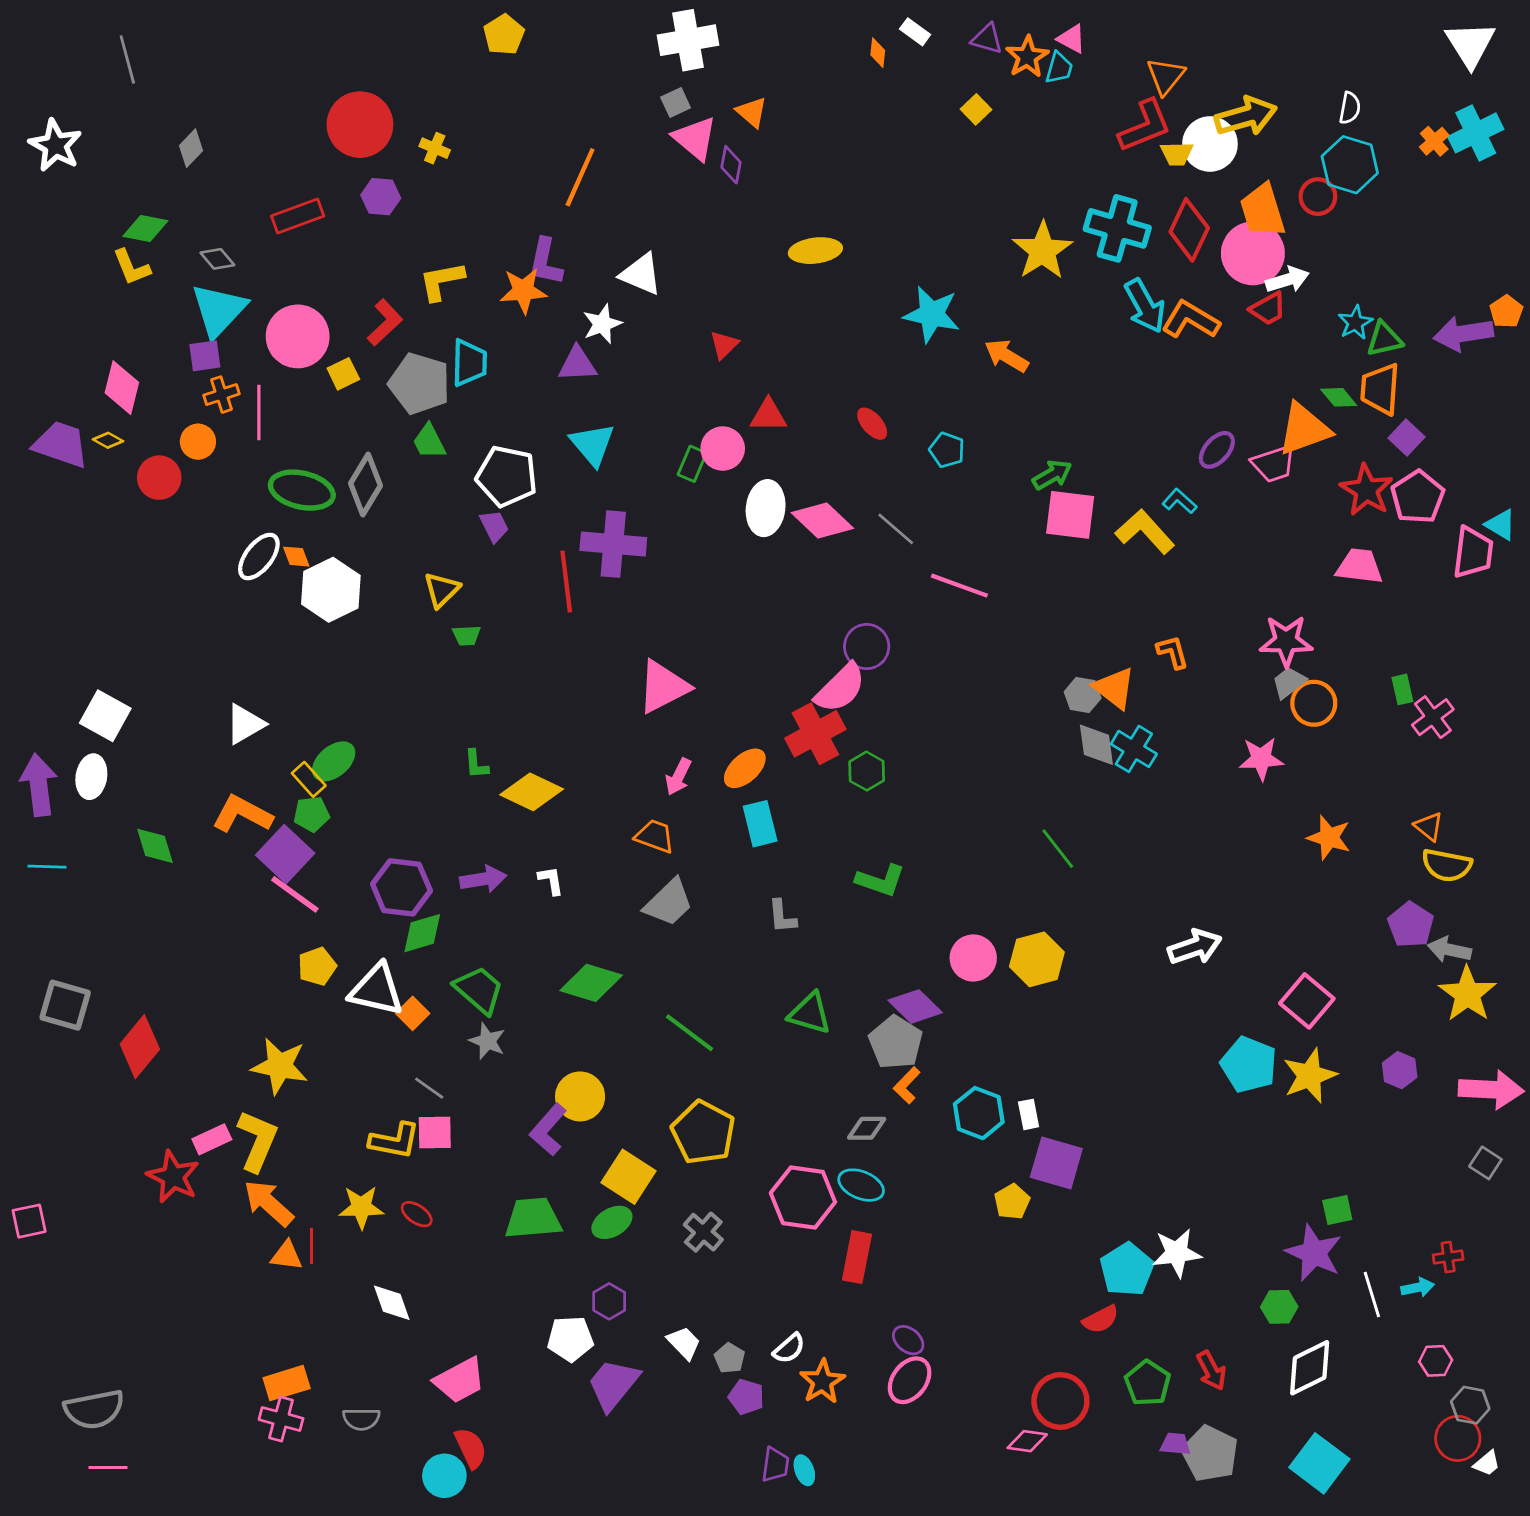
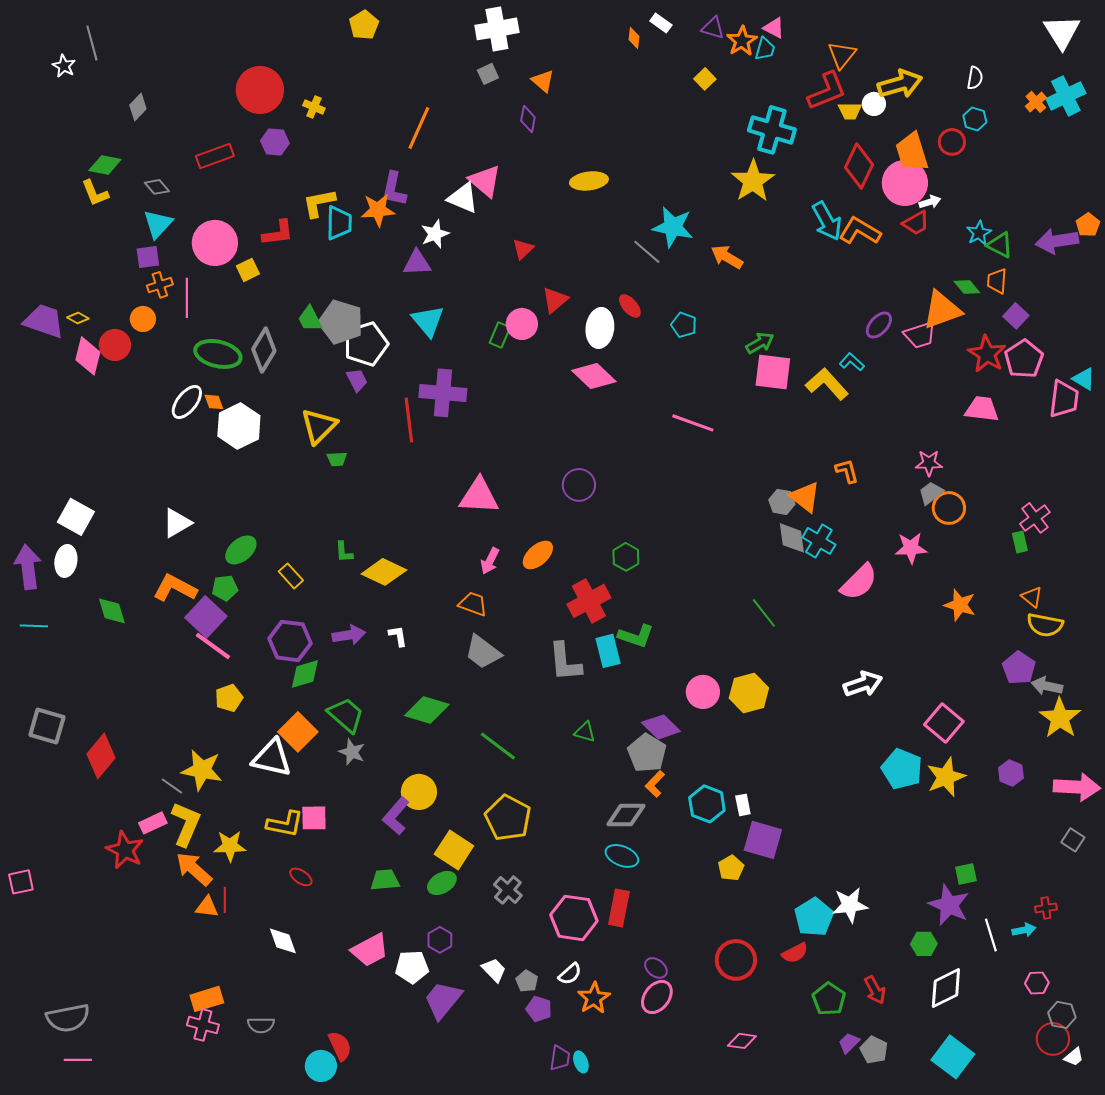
pink triangle: (695, 138) -> (485, 181), moved
white circle: (1210, 144) -> (874, 104), size x0.6
white star: (55, 145) -> (64, 66), moved, size x0.6
cyan hexagon: (1350, 165) -> (975, 119), size x0.6
cyan cross: (1117, 228) -> (772, 130), moved
white arrow: (1287, 280) -> (930, 202), size x0.7
cyan triangle: (219, 310) -> (158, 224), size x0.7
red L-shape: (385, 323) -> (278, 233), turned 36
green triangle: (1384, 339) -> (1000, 245), turned 40
cyan trapezoid: (469, 363) -> (339, 223), moved
gray pentagon: (419, 383) -> (341, 322), moved
pink diamond: (122, 388) -> (88, 356), moved
orange trapezoid: (1380, 389) -> (997, 281), size x0.7
red triangle: (768, 415) -> (555, 300), turned -40
white pentagon: (507, 476) -> (366, 344), turned -30
white ellipse: (766, 508) -> (600, 328), moved
gray line: (896, 529) -> (647, 252), moved
yellow triangle: (442, 590) -> (319, 426), size x1.4
pink star: (1286, 641) -> (929, 463), size x0.7
purple circle: (867, 647) -> (579, 485), moved
pink triangle: (663, 687) -> (479, 496), turned 30
pink semicircle: (840, 688) -> (859, 582), moved
green rectangle: (1402, 689) -> (1020, 542), moved
red cross: (815, 734) -> (589, 601), moved
yellow rectangle: (309, 779) -> (291, 576), moved
cyan rectangle: (760, 824) -> (608, 651), moved
gray trapezoid: (669, 903) -> (483, 652), turned 81
gray L-shape: (782, 916) -> (565, 662), size x1.6
white triangle: (377, 990) -> (272, 758), moved
orange square: (413, 1013) -> (298, 732), size x1.6
green triangle: (810, 1013) -> (585, 732), size x0.7
gray line: (429, 1088) -> (172, 786), moved
gray diamond: (867, 1128) -> (626, 815), size x1.4
pink hexagon: (803, 1198) -> (574, 918), moved
yellow star: (361, 1207) -> (230, 846), moved
green trapezoid: (533, 1218) -> (385, 880), size x0.7
pink trapezoid: (460, 1380) -> (370, 950), moved
red circle: (1060, 1401) -> (736, 960), moved
purple trapezoid: (1175, 1444) -> (849, 1043), turned -50
gray pentagon: (1210, 1454) -> (874, 1050), size x0.7

